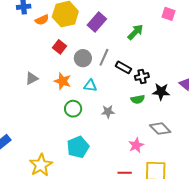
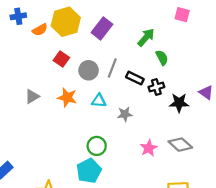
green semicircle: (138, 99) -> (162, 58), moved, turned -104
green circle: (73, 109) -> (97, 146), moved
gray star: (108, 112) -> (125, 114), moved
pink star: (136, 145) -> (149, 148), moved

